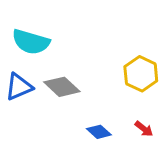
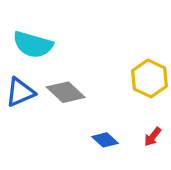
red arrow: (144, 129) -> (153, 137), turned 90

